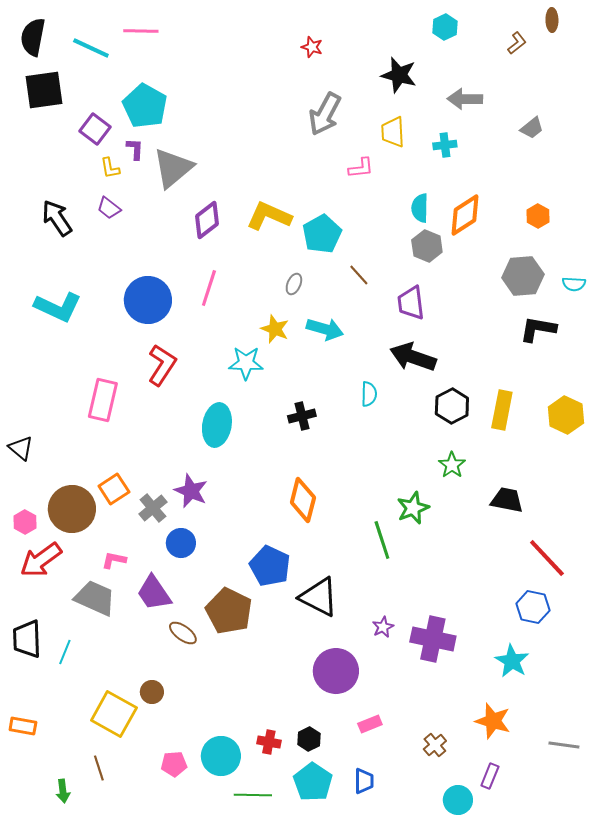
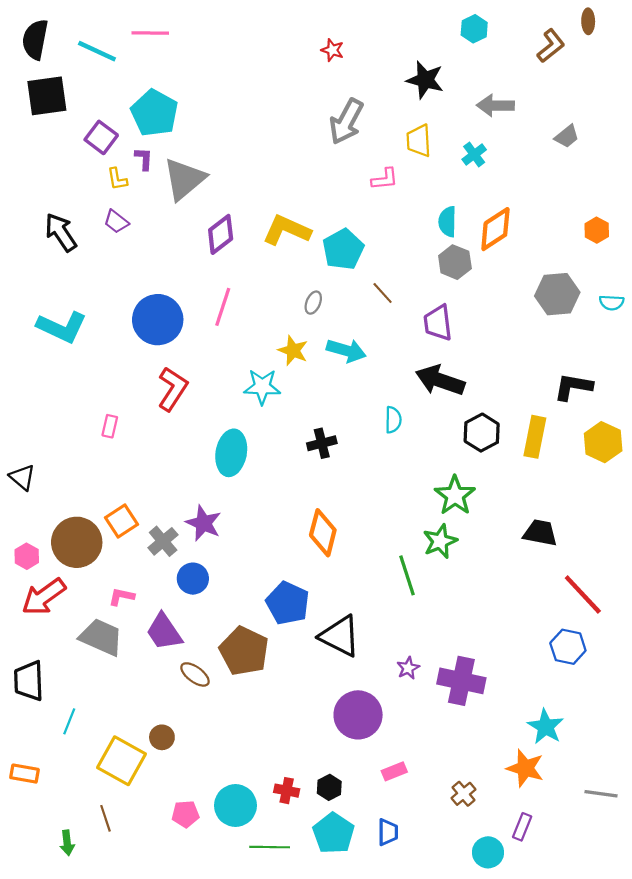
brown L-shape: (517, 43) -> (551, 46), size x1.4
cyan cross: (445, 145) -> (474, 154), turned -30
orange hexagon: (538, 216) -> (597, 230), moved
black L-shape: (538, 329) -> (573, 387), moved
pink rectangle: (103, 400) -> (110, 426), size x0.5
green star: (452, 465) -> (455, 495), moved, size x1.4
cyan line: (65, 652) -> (69, 721), moved
cyan star: (512, 661) -> (546, 727), moved

